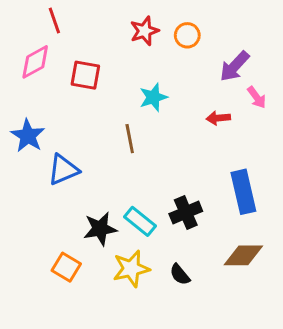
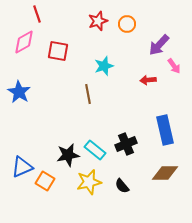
blue triangle: (63, 170) -> (22, 167), moved

